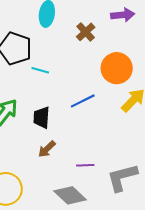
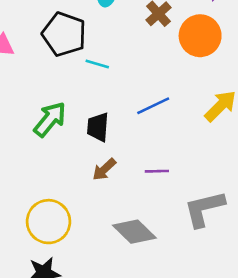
orange circle: (117, 68) -> (200, 36), moved
purple line: (85, 165) -> (157, 171), moved

